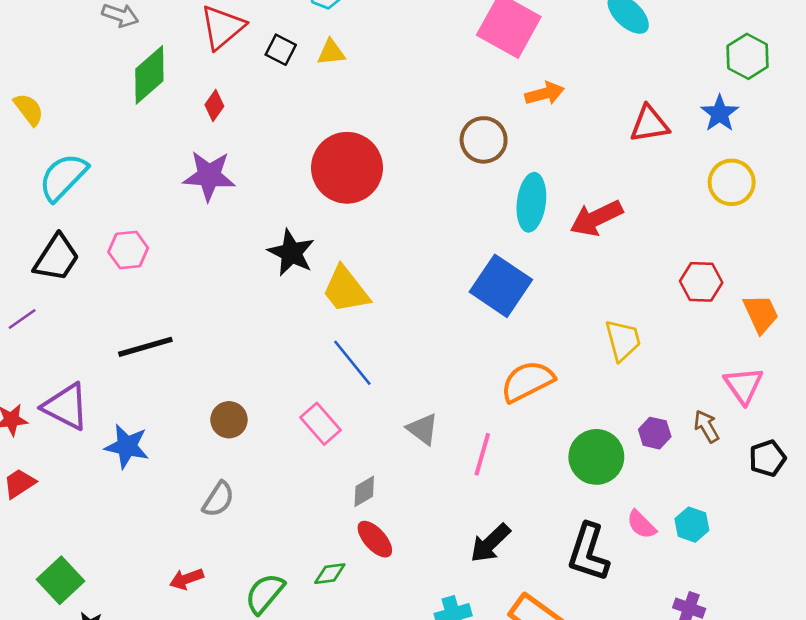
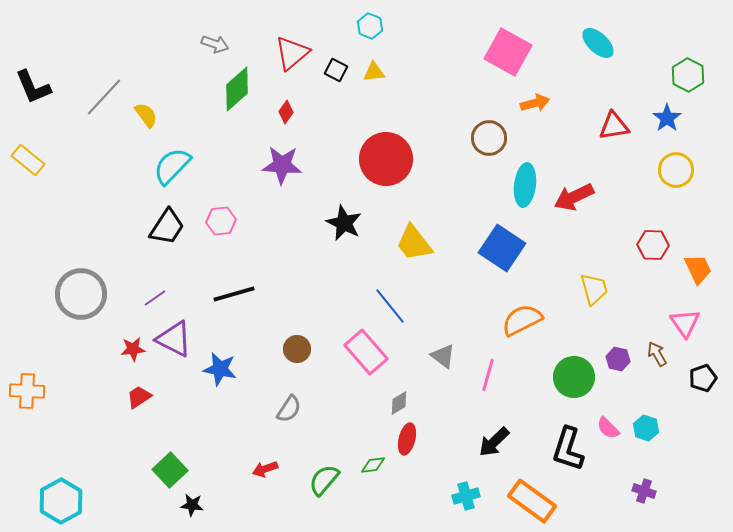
yellow trapezoid: (346, 290) -> (414, 243), moved
purple line: (22, 319) -> (155, 298), moved
pink rectangle: (320, 424) -> (366, 352), size x1.4
red ellipse: (375, 539) -> (407, 439), turned 56

